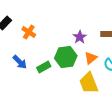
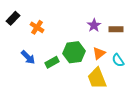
purple star: (80, 37) -> (94, 25), moved

